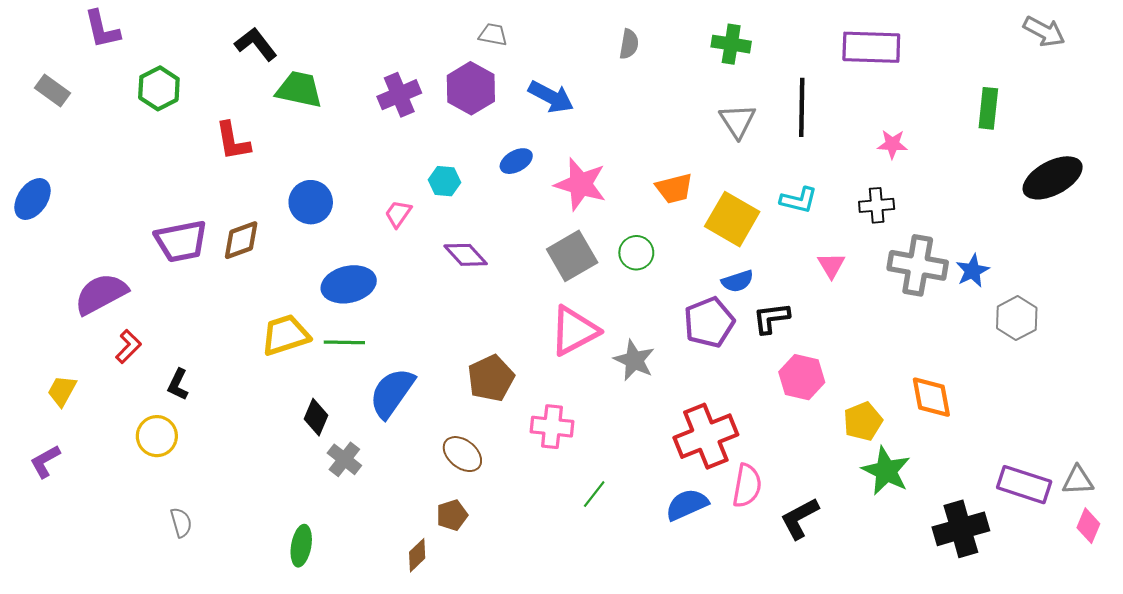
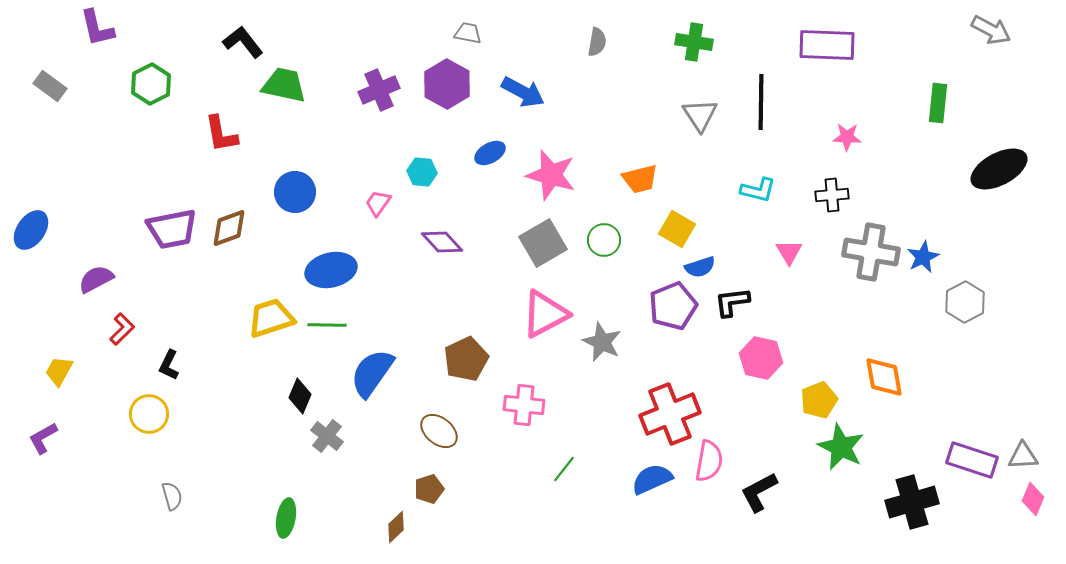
blue ellipse: (32, 199) -> (31, 230), moved
yellow square: (732, 219) -> (677, 229), moved, size x0.7
purple semicircle: (101, 294) -> (96, 279), size x0.7

